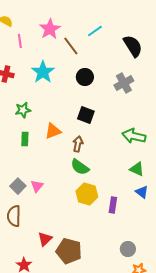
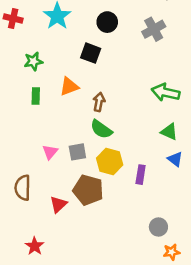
black square: (86, 115) -> (91, 53), moved
gray square: (18, 186) -> (77, 152), moved, turned 35
red triangle: (45, 239) -> (58, 204), moved
brown pentagon: (69, 251) -> (88, 190), moved

